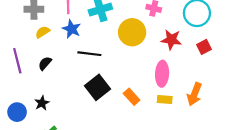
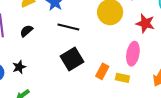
orange rectangle: (132, 97) -> (102, 71), turned 63
yellow rectangle: (165, 100) -> (122, 78), moved

